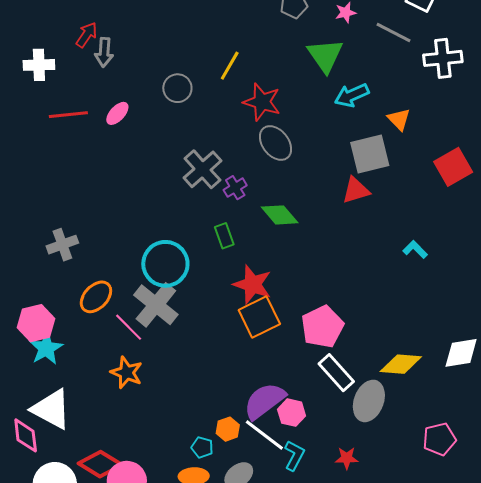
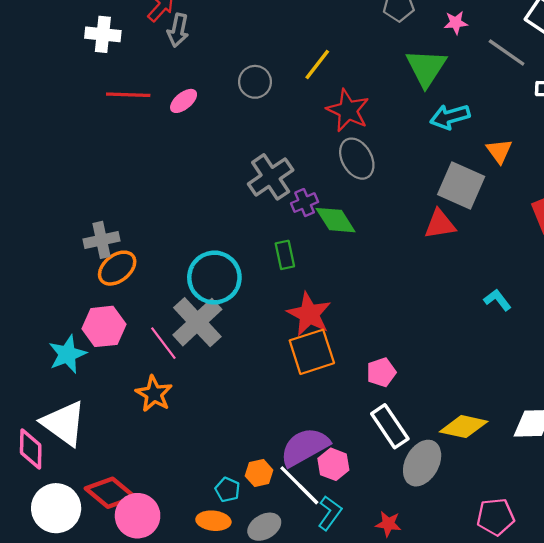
gray square: (370, 154) -> (461, 185), turned 30
green diamond: (280, 215) -> (336, 220), moved
orange ellipse: (96, 297) -> (117, 268), moved
pink hexagon: (36, 323) -> (104, 326), moved
pink pentagon: (322, 327) -> (381, 372), size x0.6

